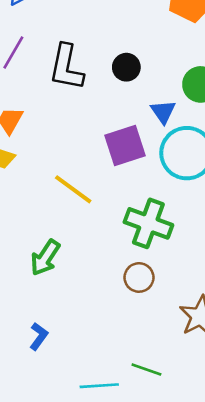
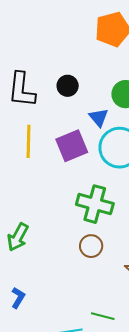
yellow line: (73, 189) -> (29, 141), moved, turned 60

